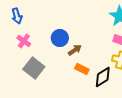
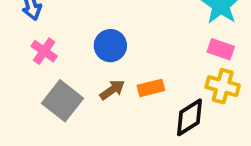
brown arrow: (75, 50) -> (112, 90), moved
orange rectangle: (82, 69) -> (151, 88), moved, turned -40

